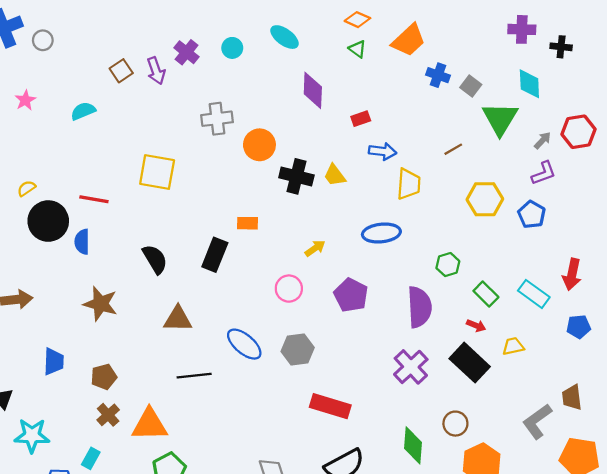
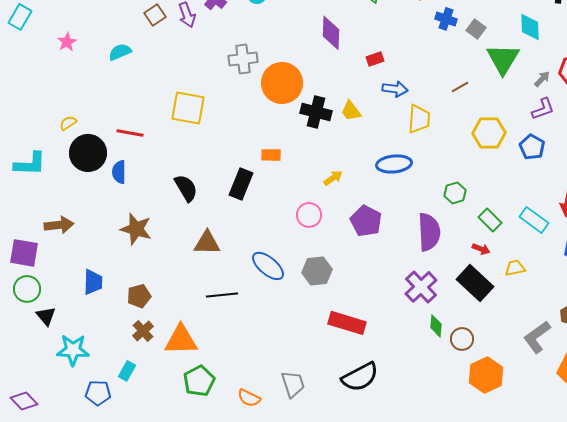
orange circle: (259, 145) -> (282, 83), size x1.4
green diamond: (413, 445) -> (436, 326), moved, size x0.7

